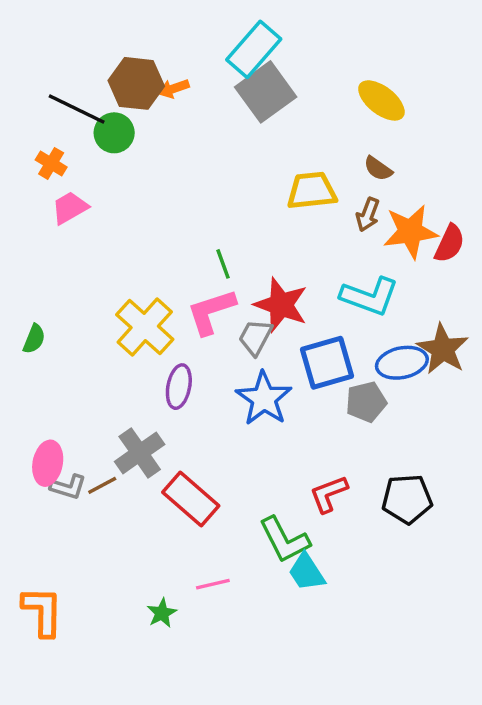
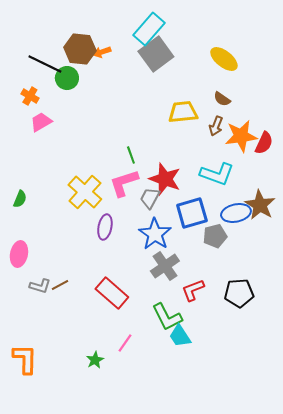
gray cross: (140, 453) -> (165, 266), moved
pink ellipse: (48, 463) -> (19, 254), moved
pink line: (213, 584) -> (125, 343), turned -42

